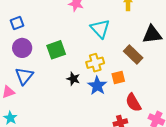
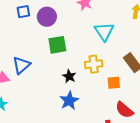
purple circle: (22, 48) -> (47, 17), moved
blue star: (97, 86) -> (69, 101), moved
red semicircle: (133, 103) -> (124, 110), turned -30

